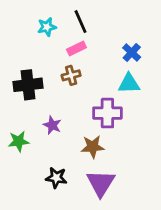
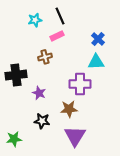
brown cross: (71, 75) -> (45, 57), moved
black cross: (28, 85) -> (16, 75), moved
green star: (19, 141) -> (14, 139), moved
black star: (56, 178) -> (42, 121), moved

